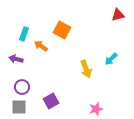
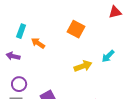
orange square: (62, 30) -> (76, 29), moved
yellow arrow: (86, 69) -> (83, 66), turned -90

